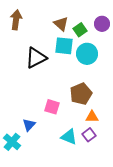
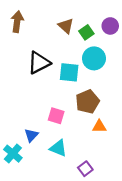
cyan square: (64, 46) -> (69, 72), moved
purple square: (89, 135) -> (85, 169), moved
cyan triangle: (69, 137) -> (58, 148), moved

